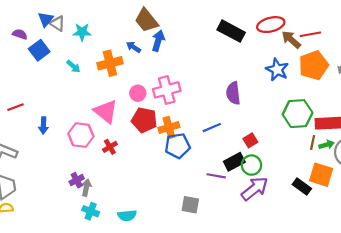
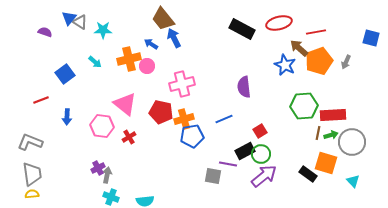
brown arrow: (291, 40) -> (299, 48), moved
blue arrow: (158, 41) -> (174, 38), turned -42
blue square: (39, 50) -> (65, 74), moved
pink circle: (138, 93) -> (147, 66), moved
gray square: (190, 205) -> (213, 176), moved

